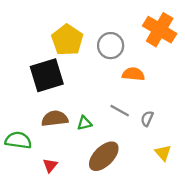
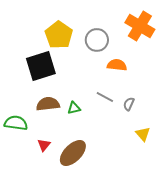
brown ellipse: (104, 156) -> (73, 153), moved

